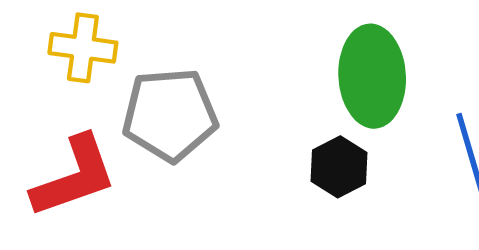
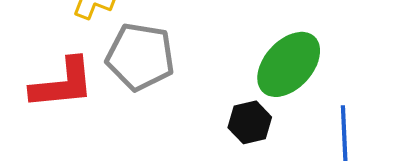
green ellipse: (372, 76) -> (289, 64), turned 32

